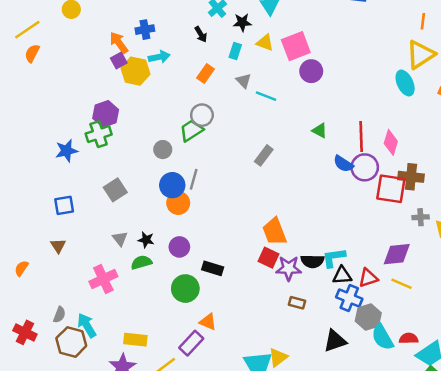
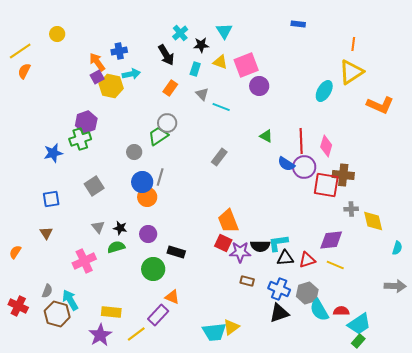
black arrow: (201, 34) -> (166, 55), size x1.5
cyan ellipse: (405, 83) -> (324, 91), moved, turned 55
blue cross: (349, 298) -> (279, 289), moved

